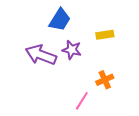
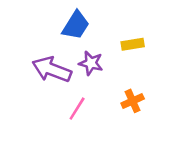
pink line: (82, 101) -> (77, 109), moved

